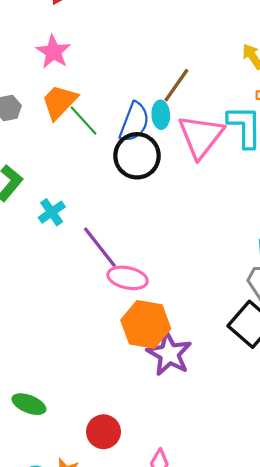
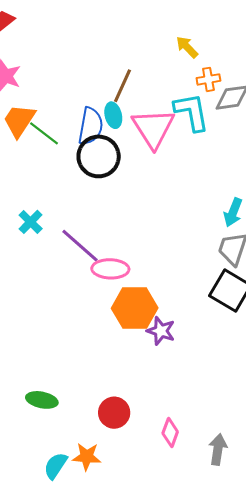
purple star: (169, 354) -> (161, 331), size x0.7

